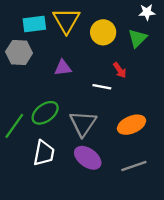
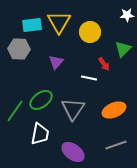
green triangle: (137, 38) -> (123, 49), moved
purple triangle: (63, 68) -> (56, 62), turned -42
purple ellipse: (88, 158) -> (73, 152), moved

